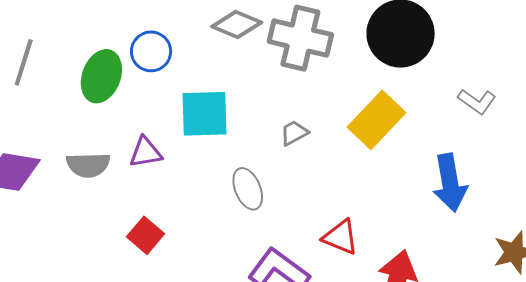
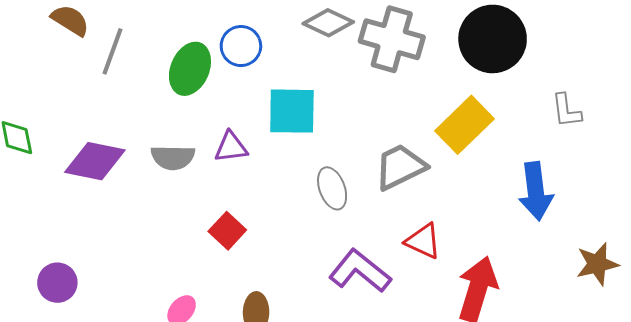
gray L-shape: (477, 101) -> (566, 111), turned 45
gray trapezoid: (294, 133) -> (400, 167), moved, size x1.8

